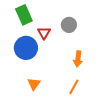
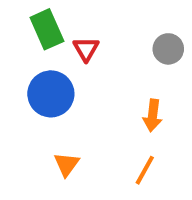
gray circle: (69, 25) -> (168, 49), moved
red triangle: (44, 33) -> (86, 49), moved

